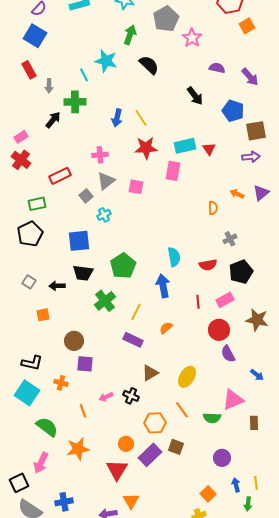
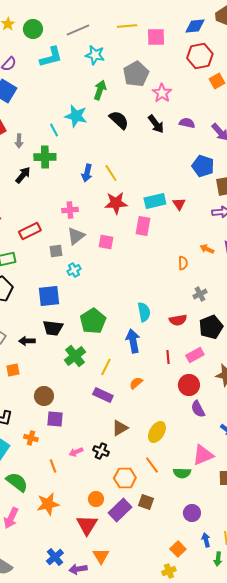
black arrow: (195, 96) -> (156, 124), moved
gray square: (86, 196) -> (56, 251), turned 32
blue cross: (64, 502) -> (55, 557), moved, turned -30

